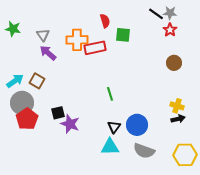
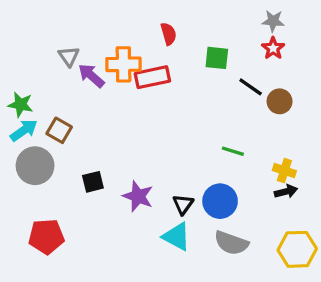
black line: (156, 14) -> (251, 87), moved
green star: (13, 29) -> (21, 105), moved
green square: (123, 35) -> (217, 58), moved
purple arrow: (48, 53) -> (91, 76), moved
green line: (110, 94) -> (233, 151), moved, turned -56
red pentagon: (27, 119) -> (46, 236), moved, turned 30
purple star: (70, 124) -> (138, 196), moved
cyan triangle: (110, 147) -> (177, 236), turned 30

